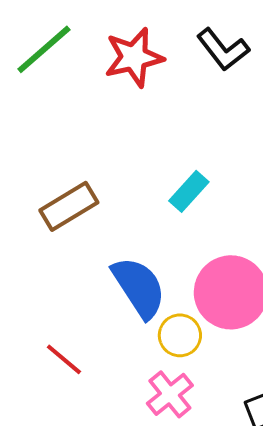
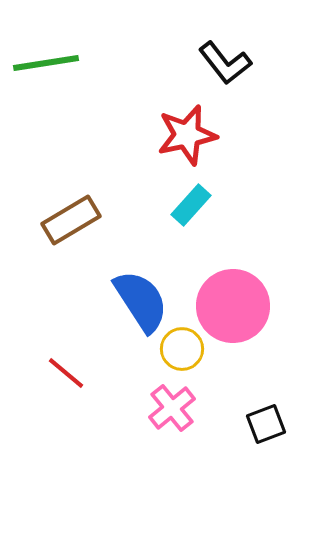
green line: (44, 49) -> (46, 63), turned 32
red star: (134, 57) -> (187, 135), moved

